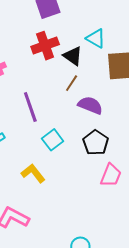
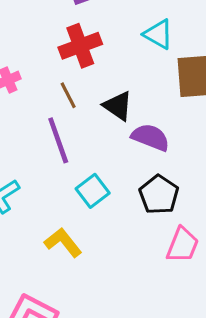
black triangle: (73, 56) -> (118, 106), moved
brown line: (72, 83) -> (68, 95), moved, turned -60

